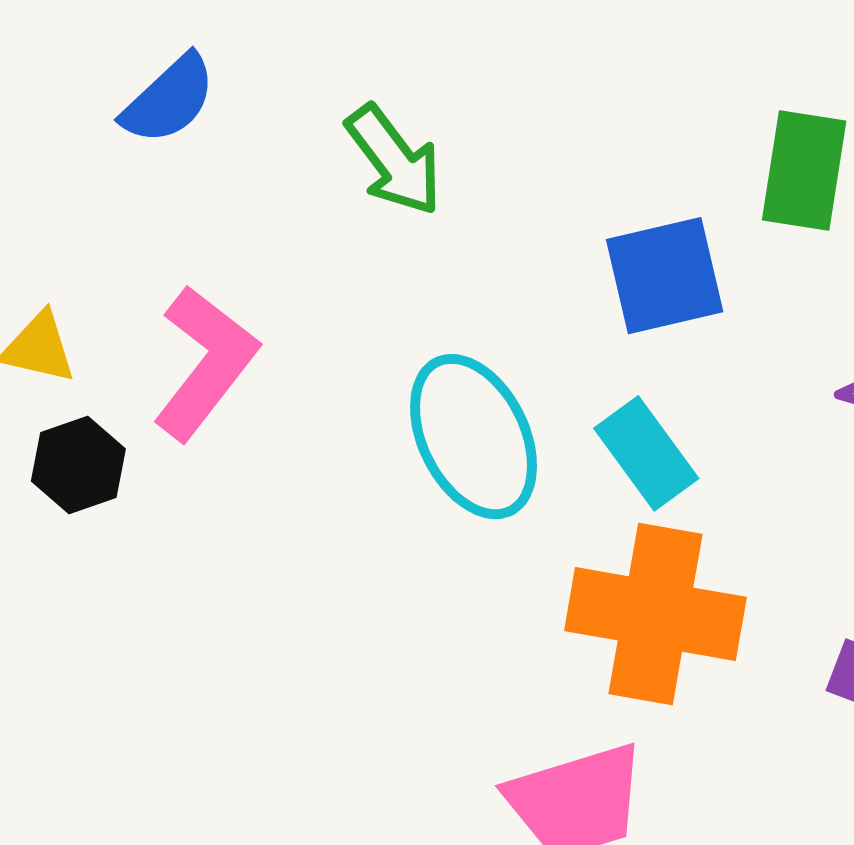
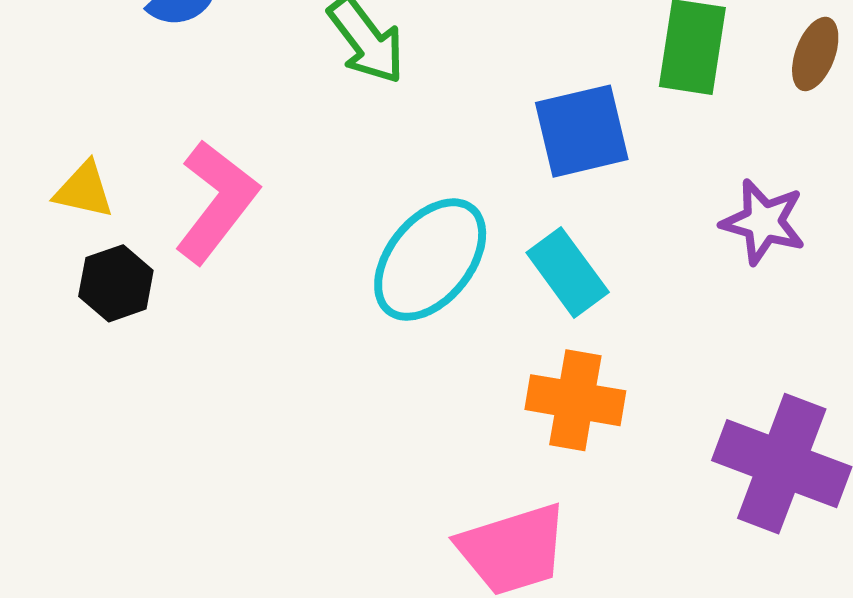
cyan ellipse: (474, 437) -> (430, 260), turned 65
orange cross: (655, 614) -> (575, 400), size x0.7

